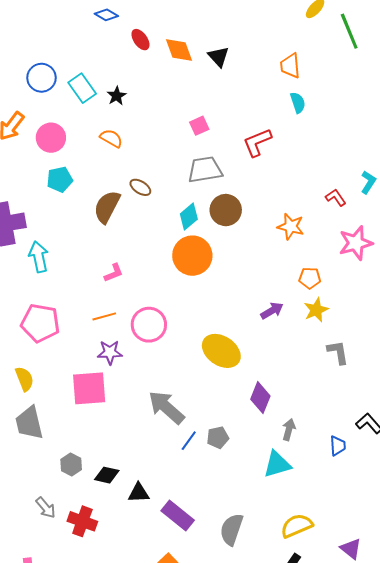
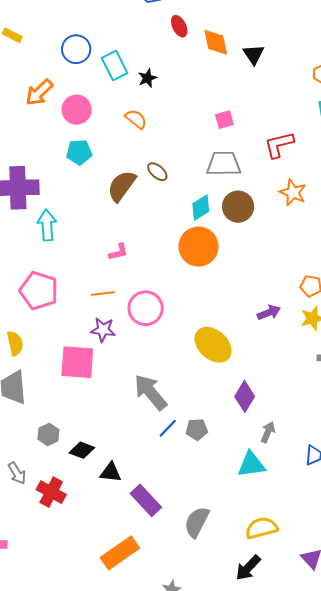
orange star: (291, 227) -> (293, 192), moved

